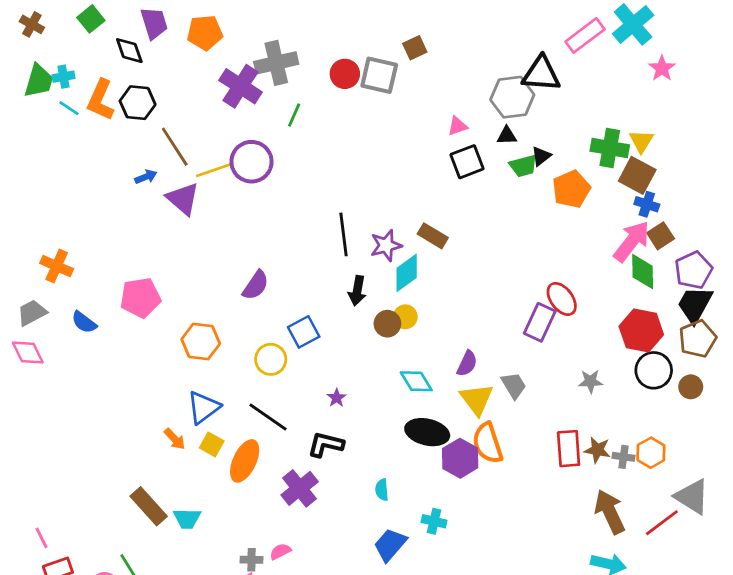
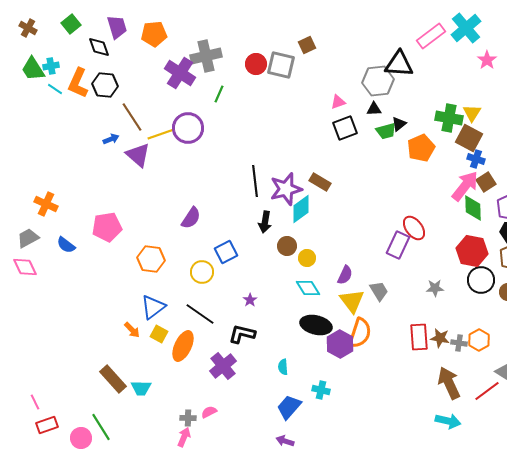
green trapezoid: (39, 81) -> (33, 69), turned 132
purple star: (386, 245) -> (286, 189), size x1.4
yellow circle: (405, 317) -> (307, 258), moved
orange semicircle: (488, 443) -> (360, 333), turned -144

